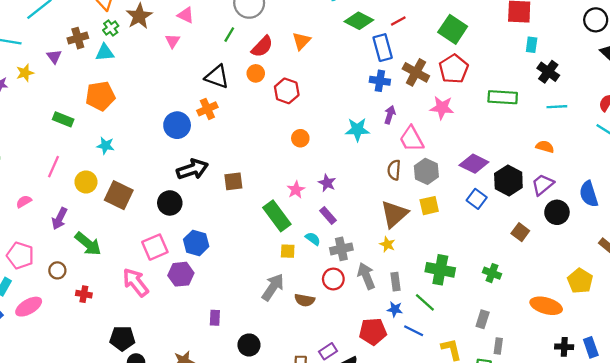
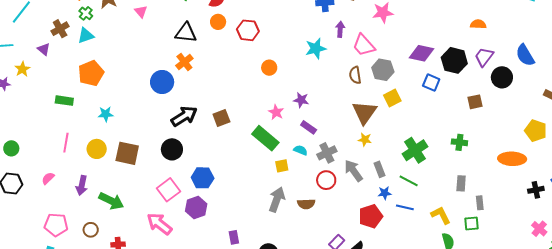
brown square: (520, 232) -> (475, 102), turned -35
green cross: (440, 270) -> (415, 150), turned -30

